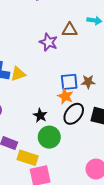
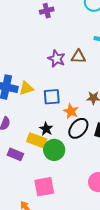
brown triangle: (70, 30) -> (78, 57), moved
blue square: (69, 82) -> (52, 97), moved
yellow rectangle: (28, 158) -> (37, 140), moved

